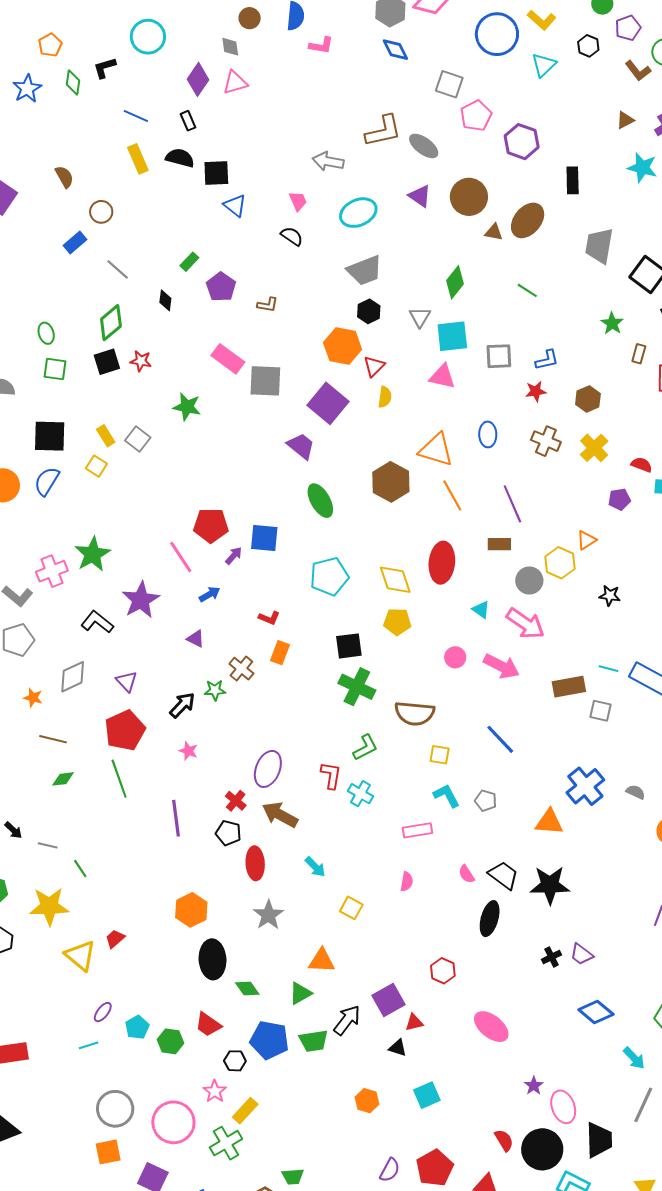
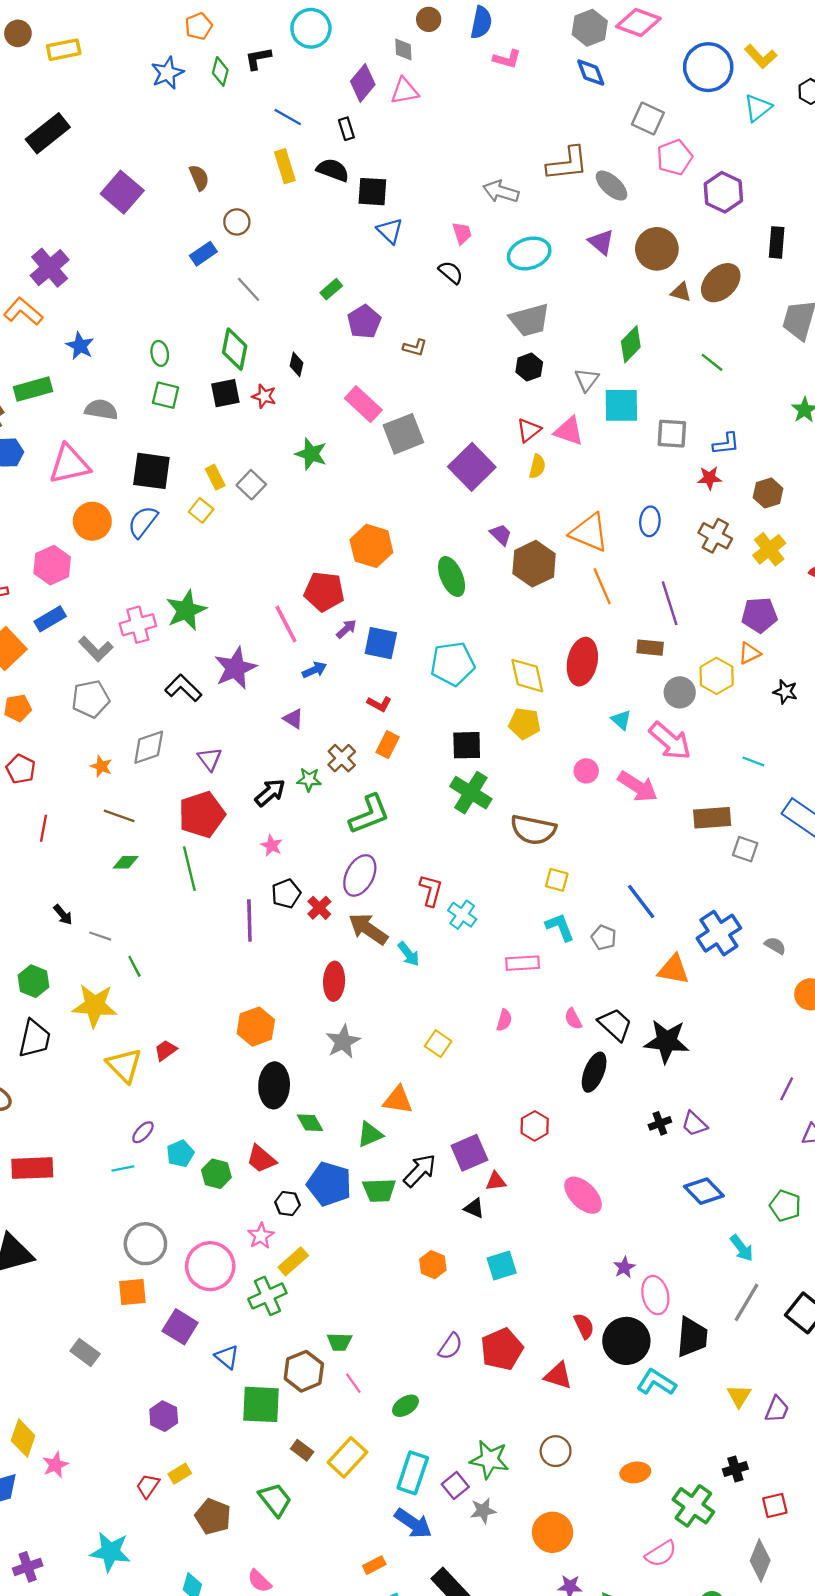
black diamond: (165, 300) -> (297, 364), moved
green diamond: (111, 323) -> (235, 349), turned -45
orange hexagon: (343, 346) -> (371, 546), moved
pink triangle: (442, 377) -> (569, 431), moved
gray square: (265, 381) -> (403, 434), turned -30
purple trapezoid: (301, 446) -> (501, 535), moved, size x0.7
purple pentagon: (619, 499) -> (759, 615), moved, size x1.4
blue square: (264, 538) -> (381, 643), moved
black star: (610, 596) -> (785, 692), moved
cyan line: (609, 669) -> (753, 761), moved
blue line: (500, 739) -> (641, 902), moved
green L-shape: (365, 748) -> (369, 814), moved, size x1.4
black pentagon: (228, 833) -> (286, 894), moved, turned 30
cyan arrow: (315, 867) -> (409, 954), moved

